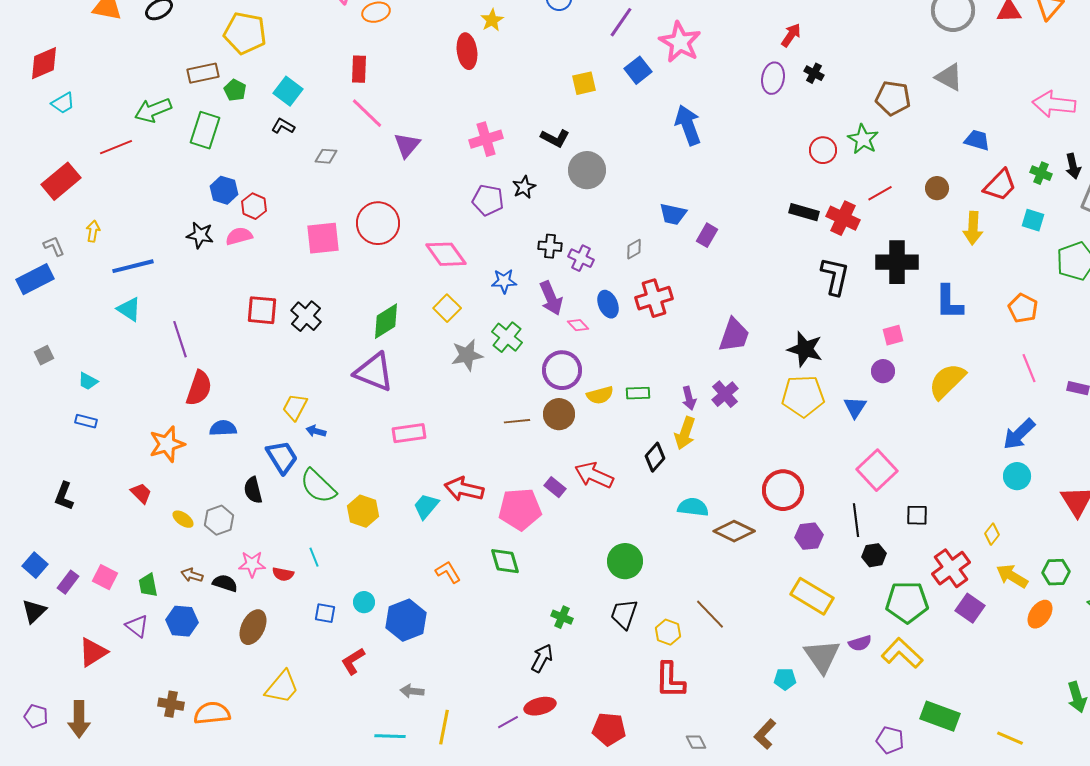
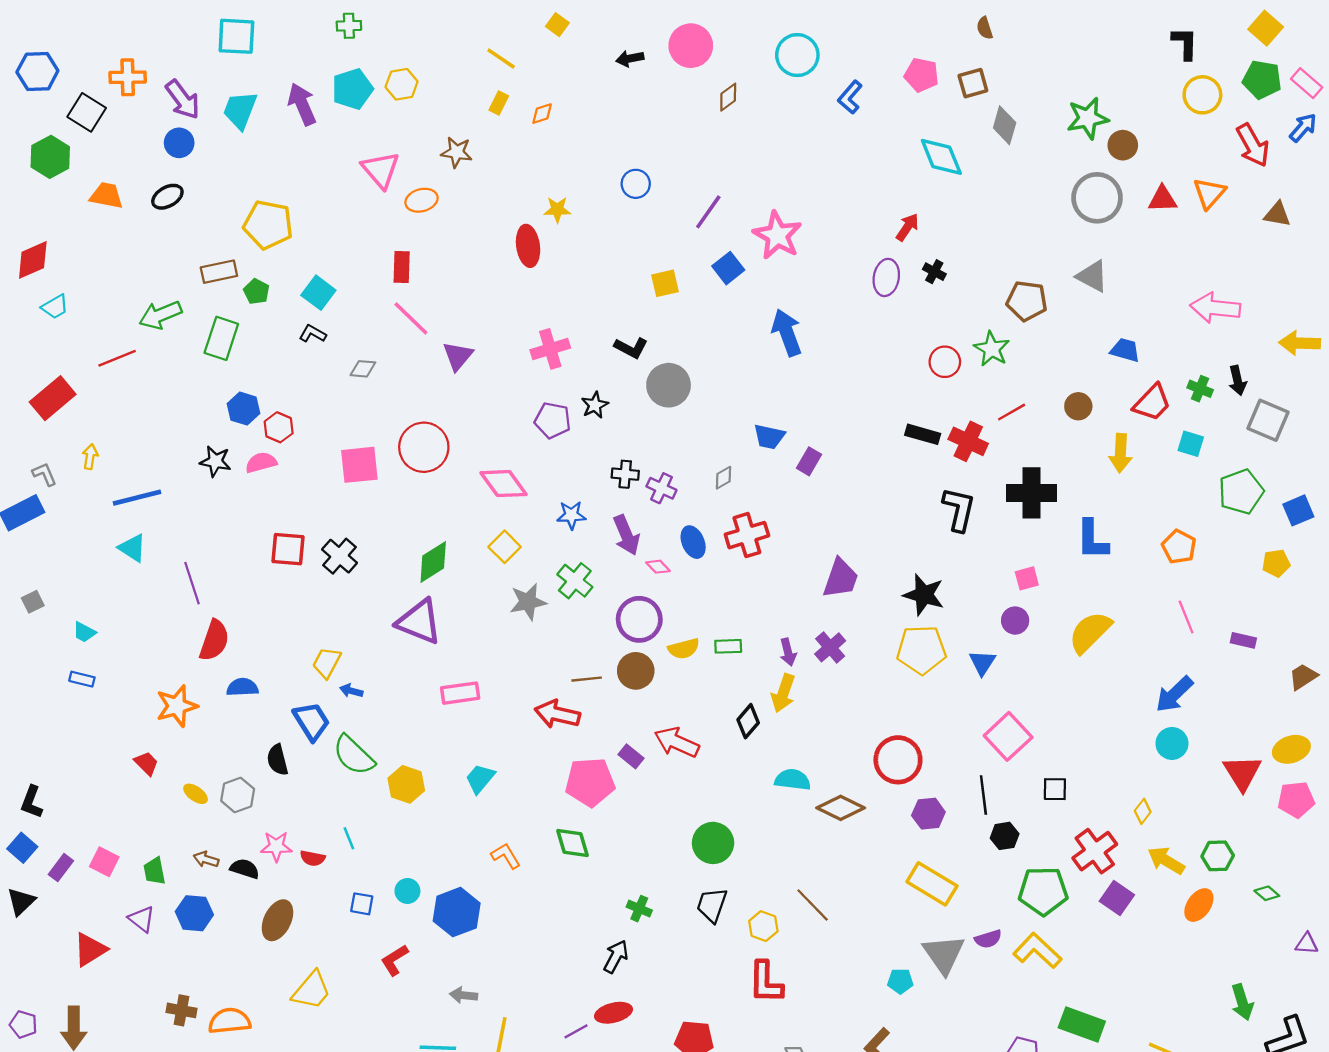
yellow star: (492, 20) -> (557, 210), turned 30
red arrow: (464, 489) -> (557, 714), moved
black L-shape: (64, 496) -> (32, 802), moved

